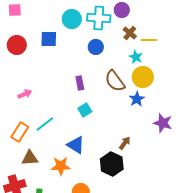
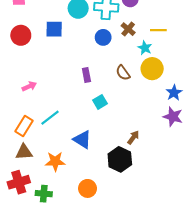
brown cross: (130, 33) -> (128, 29), moved
brown semicircle: (115, 81) -> (123, 73), size x0.7
blue star: (137, 99) -> (174, 93), moved
cyan square: (85, 110) -> (100, 102), moved
brown triangle: (30, 158) -> (24, 152), moved
orange star: (61, 166) -> (55, 161), moved

